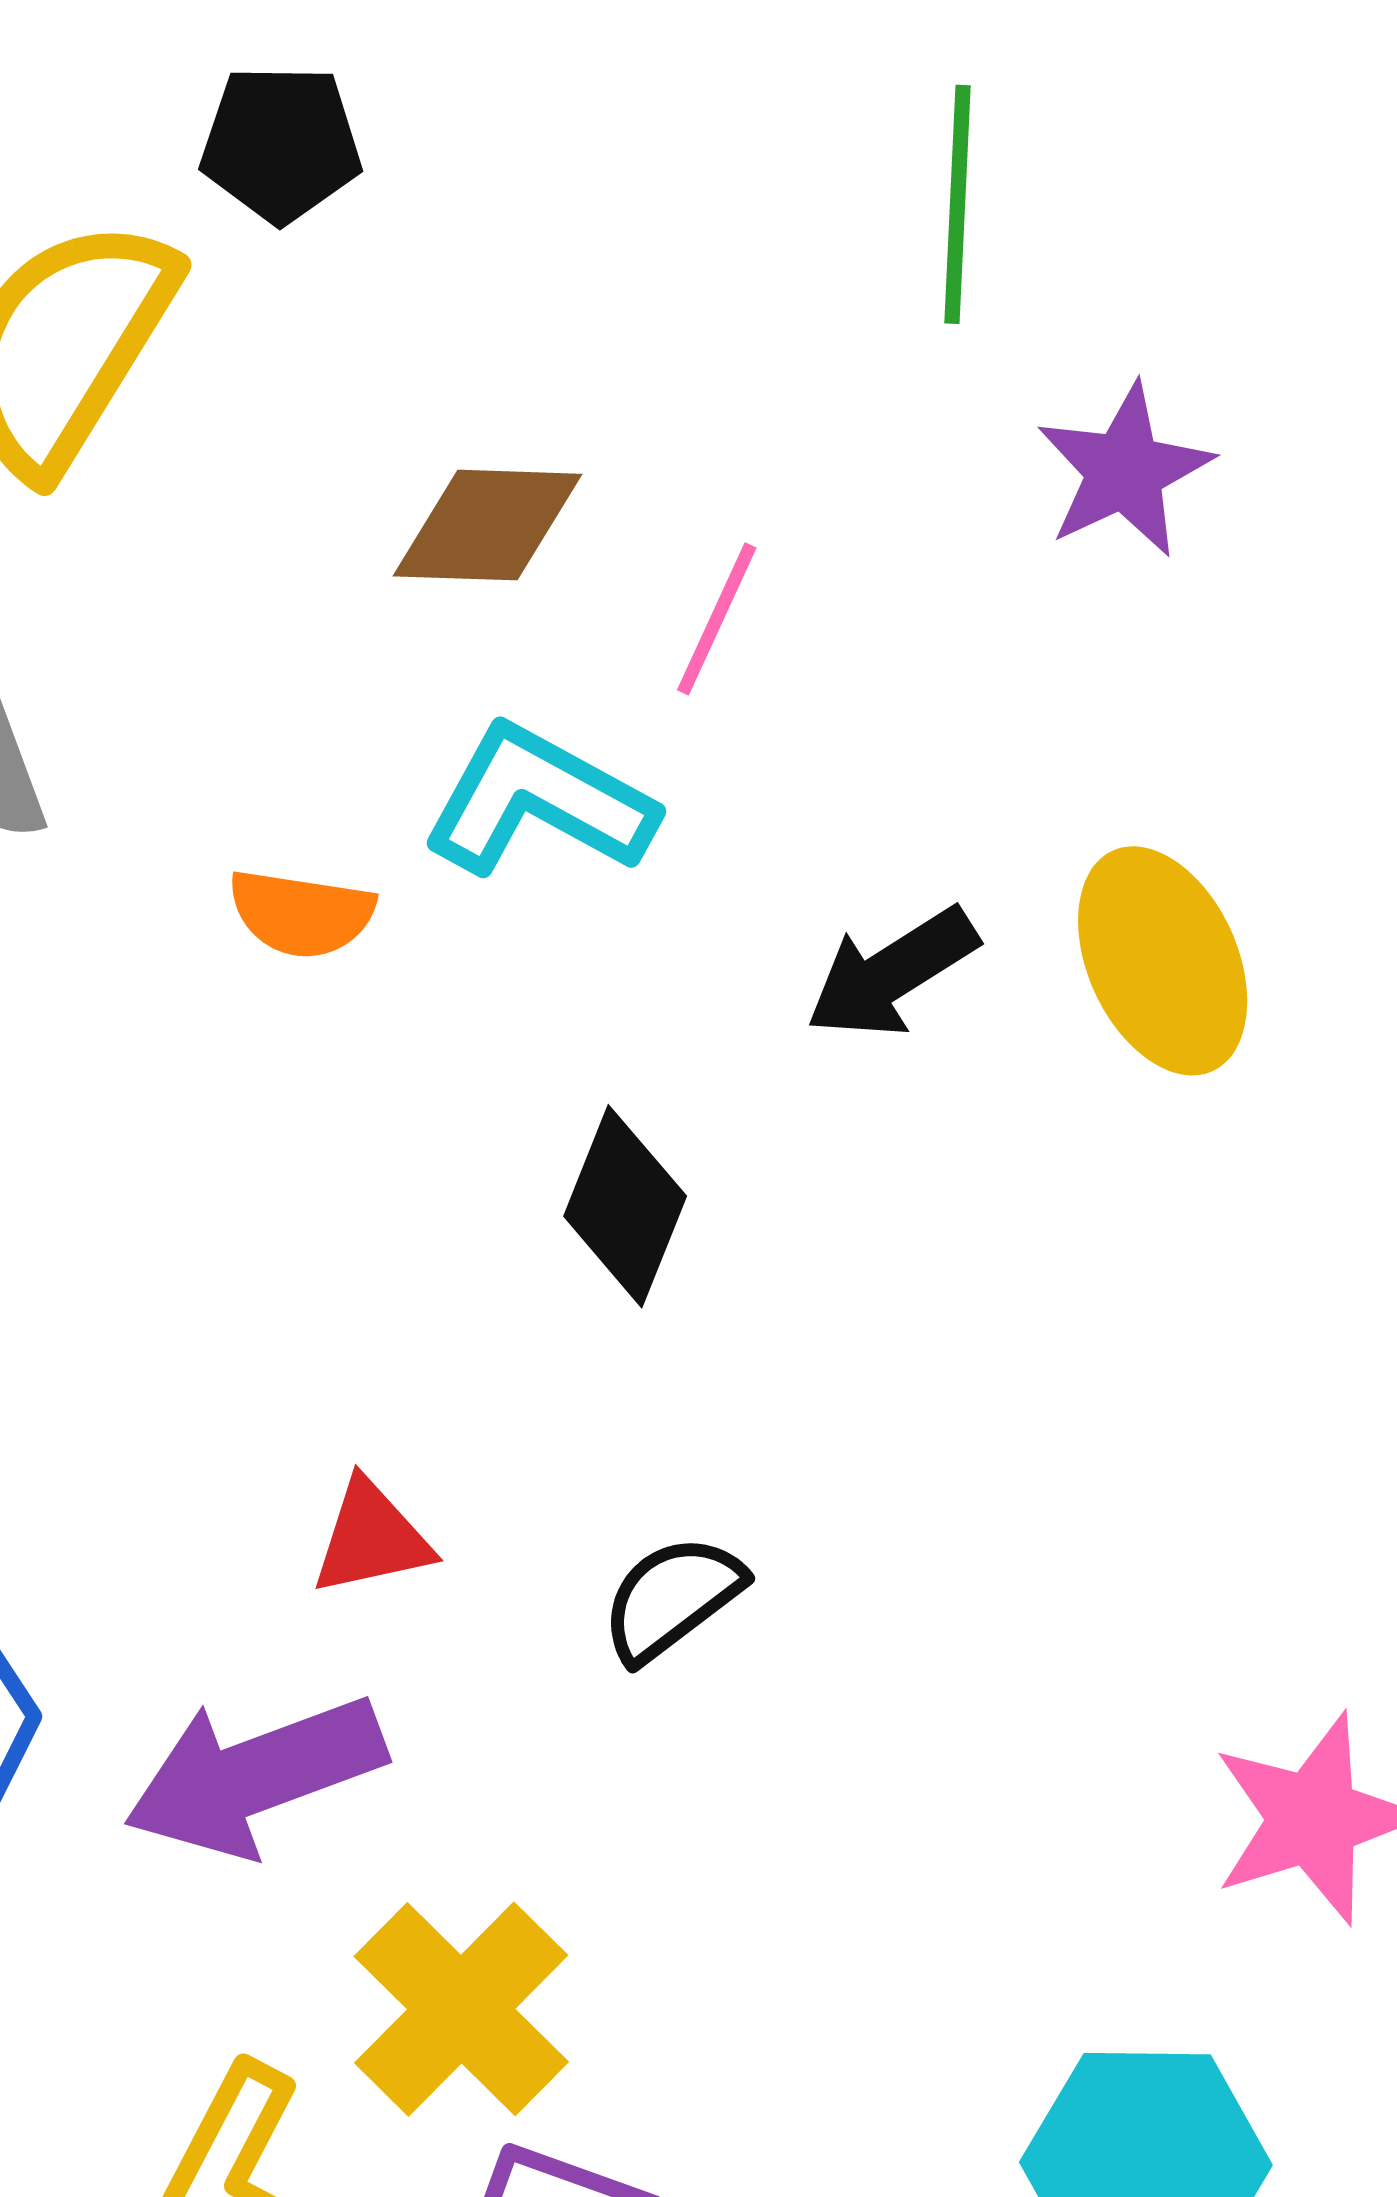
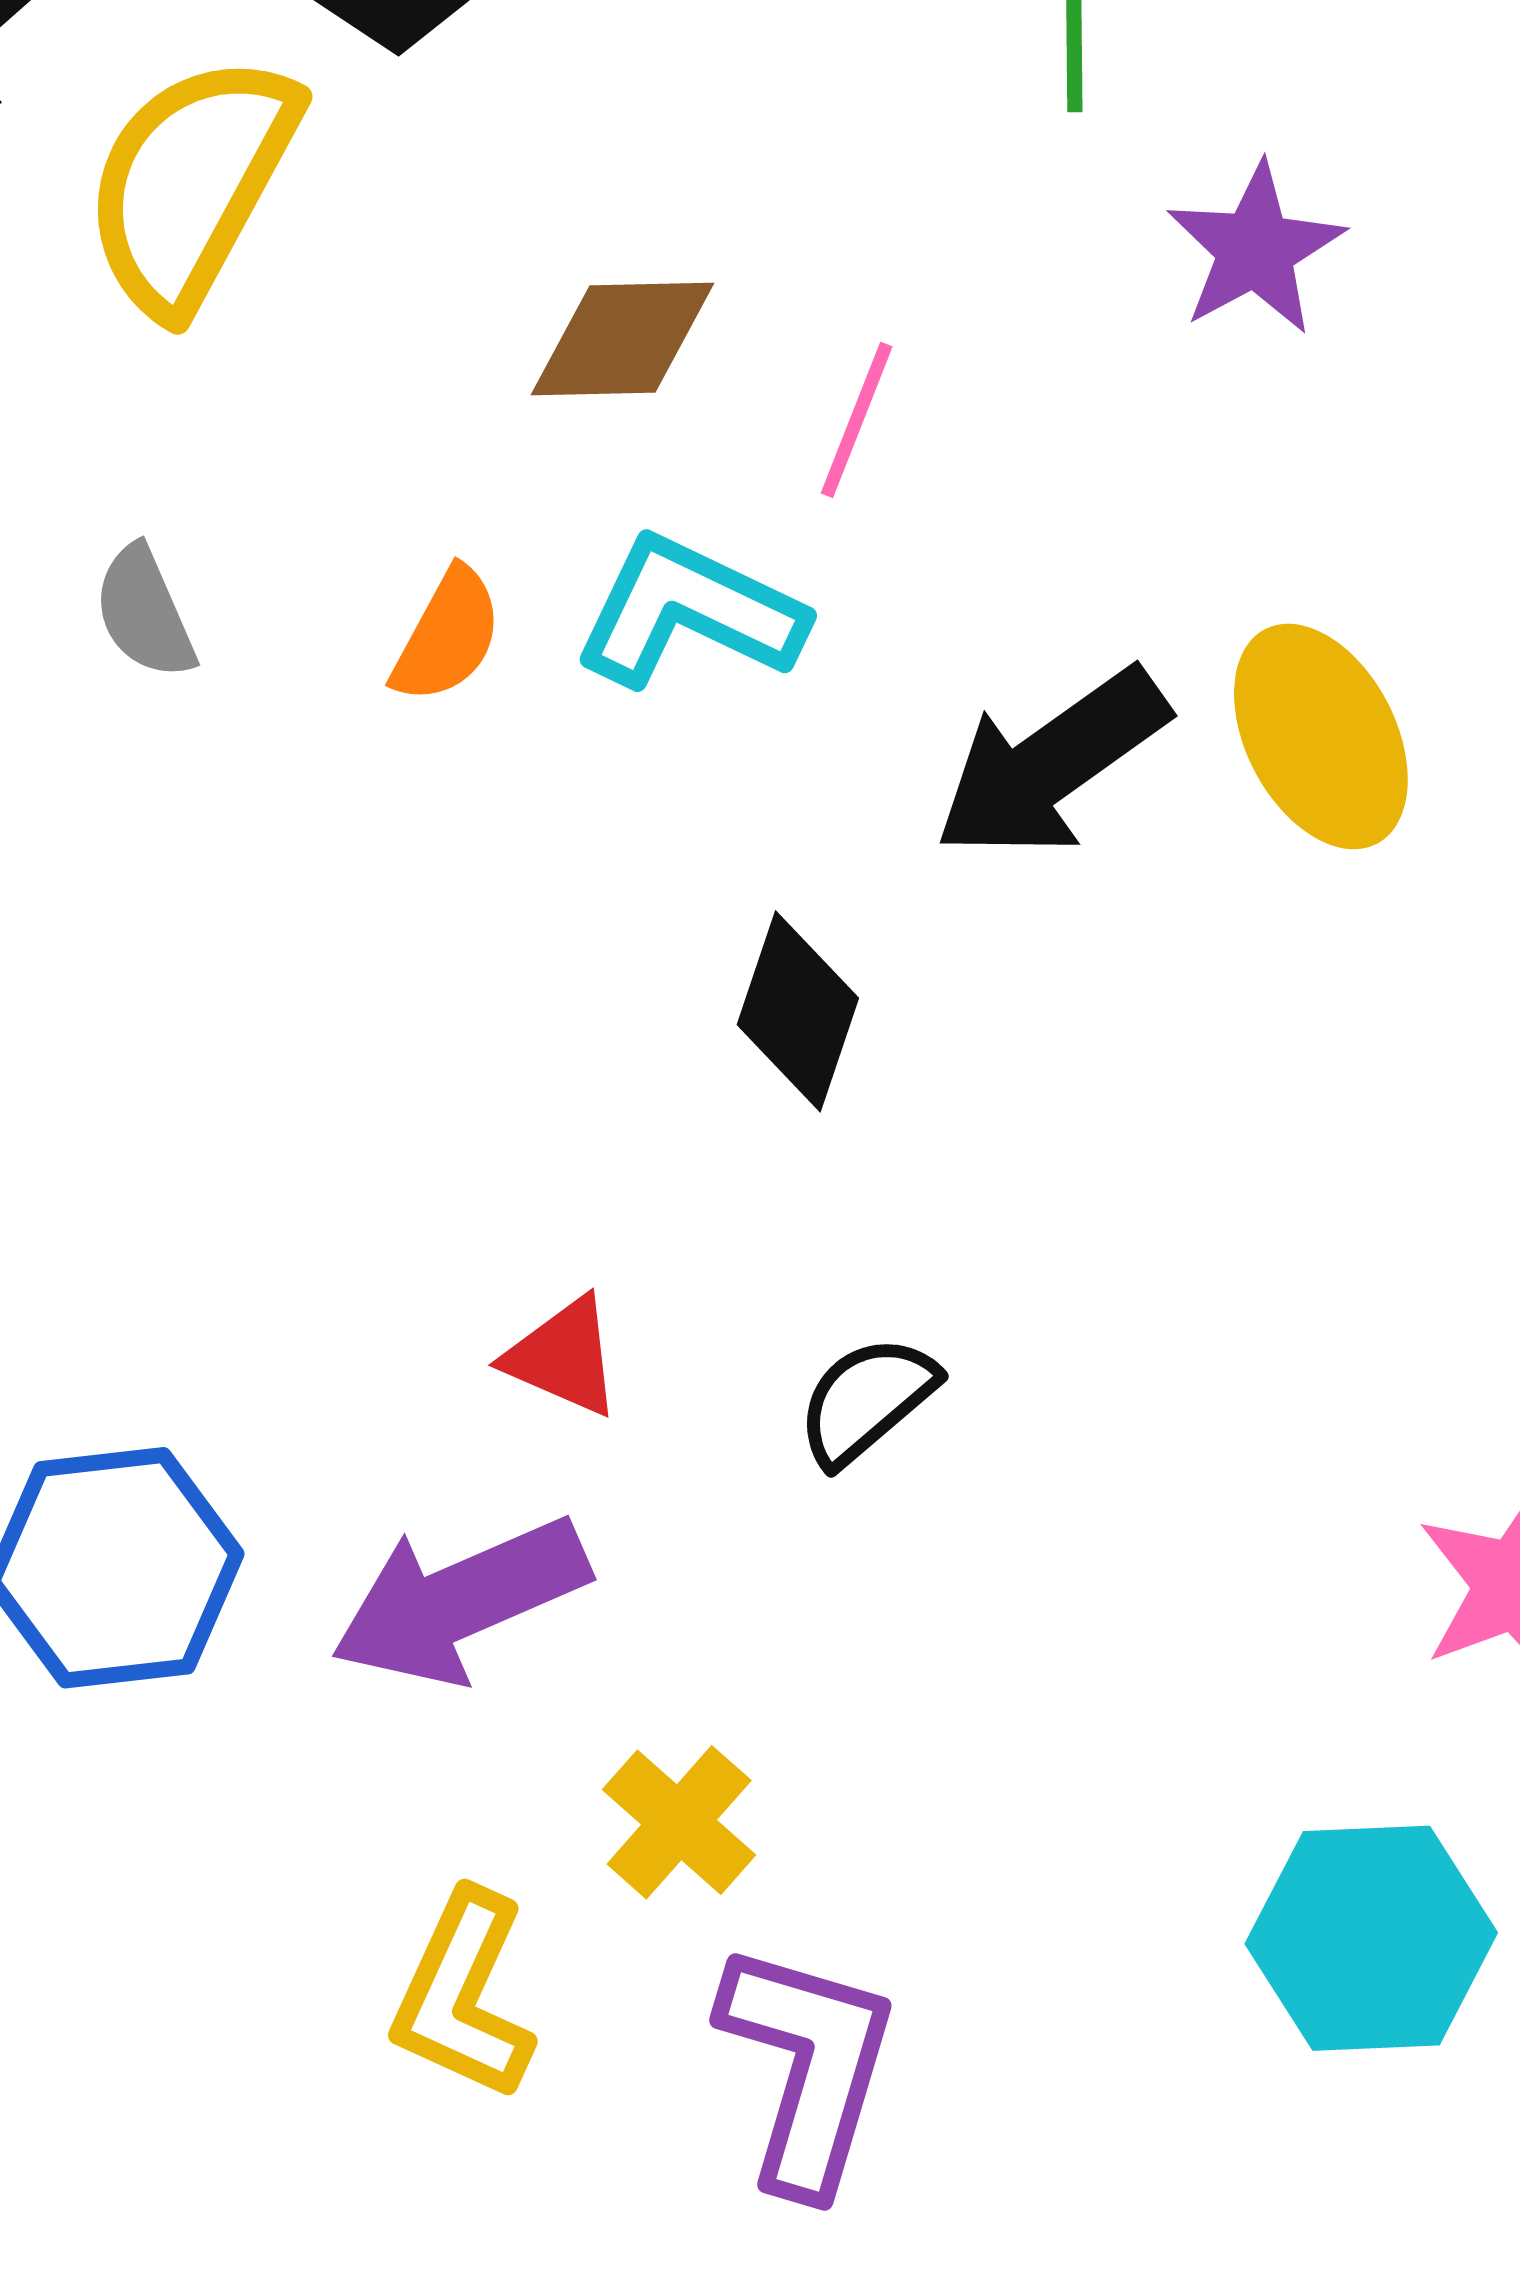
orange semicircle: (301, 913) -> (447, 636), moved, turned -67
black arrow: (892, 973) -> (1051, 764), size x1.4
red triangle: (372, 1538) -> (563, 1357), turned 39
yellow cross: (461, 2009) -> (679, 1822), size x0.7

